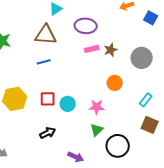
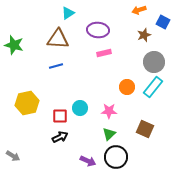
brown star: (111, 50) -> (144, 35), moved
red square: (48, 99) -> (60, 116), moved
cyan rectangle: (146, 100) -> (153, 87), moved, size x1.5
brown square: (150, 125) -> (145, 129), moved
black circle: (118, 146) -> (116, 157), moved

